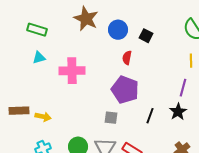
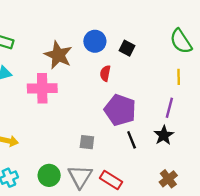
brown star: (86, 19) -> (58, 55), moved
purple pentagon: (125, 90) -> (120, 110), moved
black line: (150, 116) -> (132, 140), turned -42

